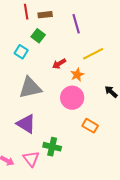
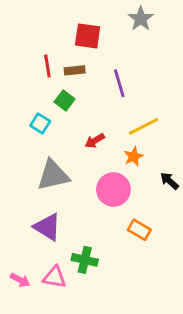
orange star: (77, 75) -> (134, 157), moved
pink triangle: (31, 159) -> (55, 277), turned -42

